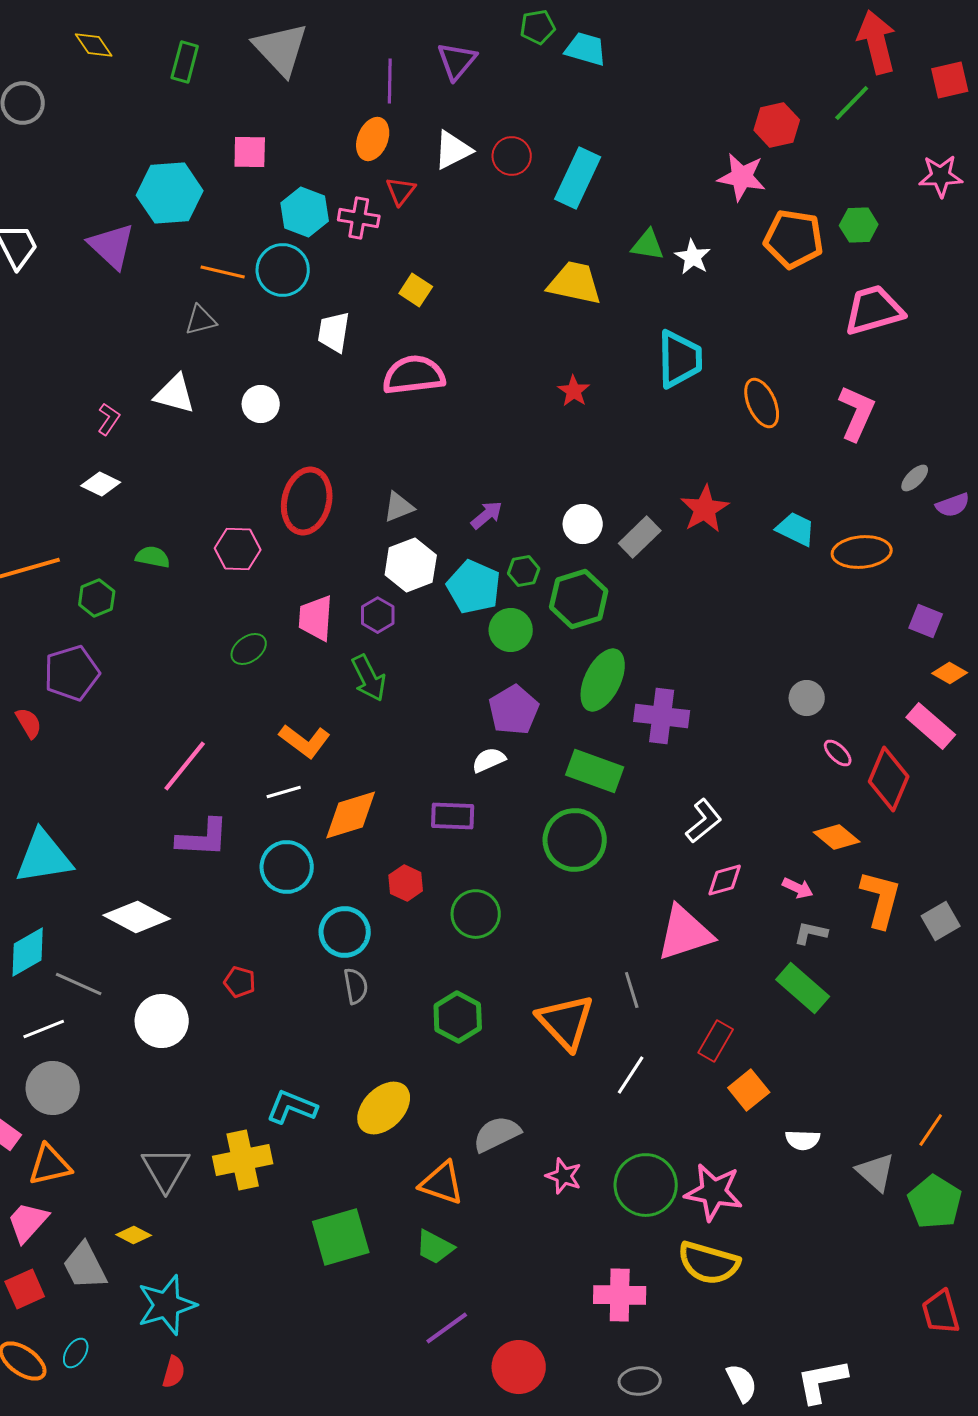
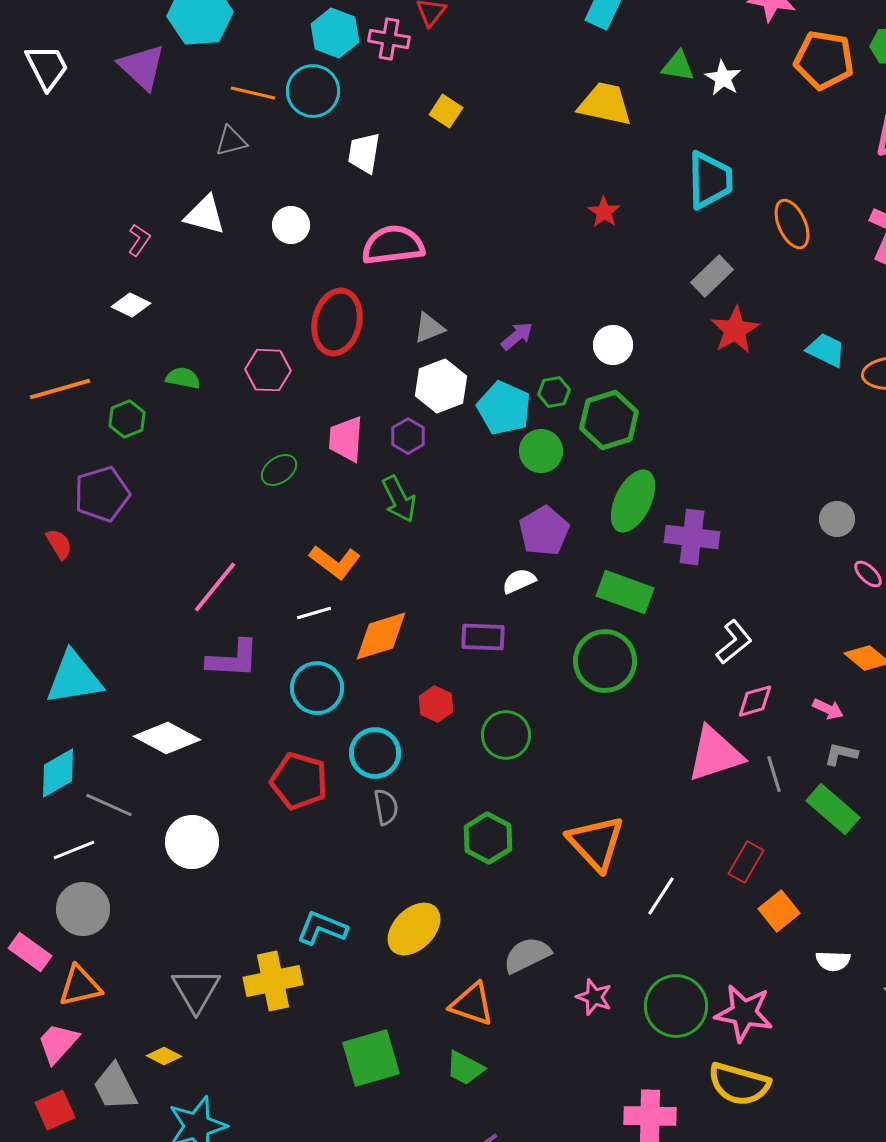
pink semicircle: (414, 375) -> (393, 245), moved
gray rectangle: (640, 537) -> (712, 276), moved
red pentagon: (240, 982) -> (299, 781), moved, size x1.8
gray line: (632, 990) -> (774, 774), moved

